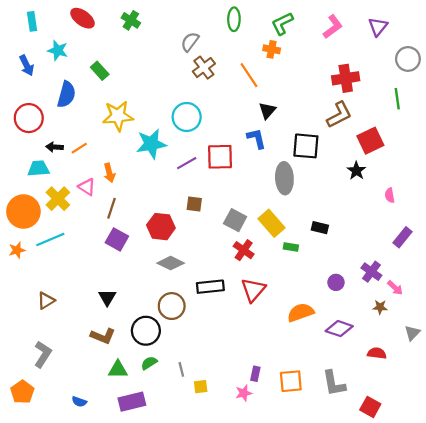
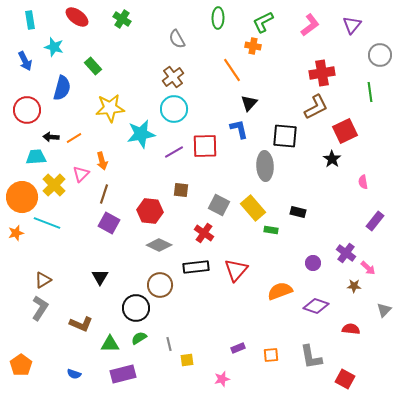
gray semicircle: (190, 42) -> (177, 39), turned -66
brown cross: (204, 68) -> (173, 77), moved
pink triangle: (87, 187) -> (81, 174), turned 42
cyan line: (50, 239) -> (47, 223), turned 44
red cross: (244, 250) -> (204, 233), moved
brown L-shape: (103, 336) -> (81, 324), moved
gray L-shape: (43, 354) -> (40, 308), moved
purple rectangle: (255, 374) -> (238, 348), turned 56
orange square: (291, 381) -> (271, 355), size x0.7
pink star: (244, 393) -> (222, 379), moved

